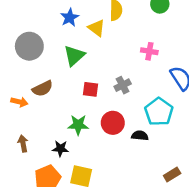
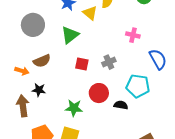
cyan pentagon: (159, 112) -> (138, 86), turned -30
green star: (78, 125) -> (74, 108), moved
brown arrow: (23, 144) -> (23, 106), size x1.5
black star: (60, 149) -> (39, 90), moved

